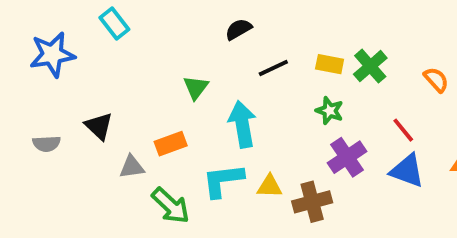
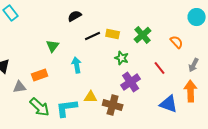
yellow rectangle: (330, 64) -> (113, 34), moved
cyan arrow: (242, 124) -> (77, 65), size x0.7
blue triangle: (407, 171) -> (169, 104), moved
cyan L-shape: (223, 180) -> (67, 108), moved
brown cross: (312, 202) -> (113, 105), turned 30

